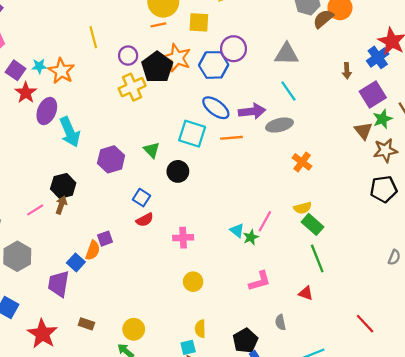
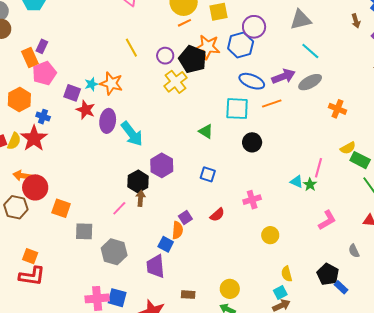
purple hexagon: (111, 159) -> (162, 165), moved
black circle: (178, 171) -> (252, 142), moved
red semicircle: (145, 220) -> (217, 215), moved

